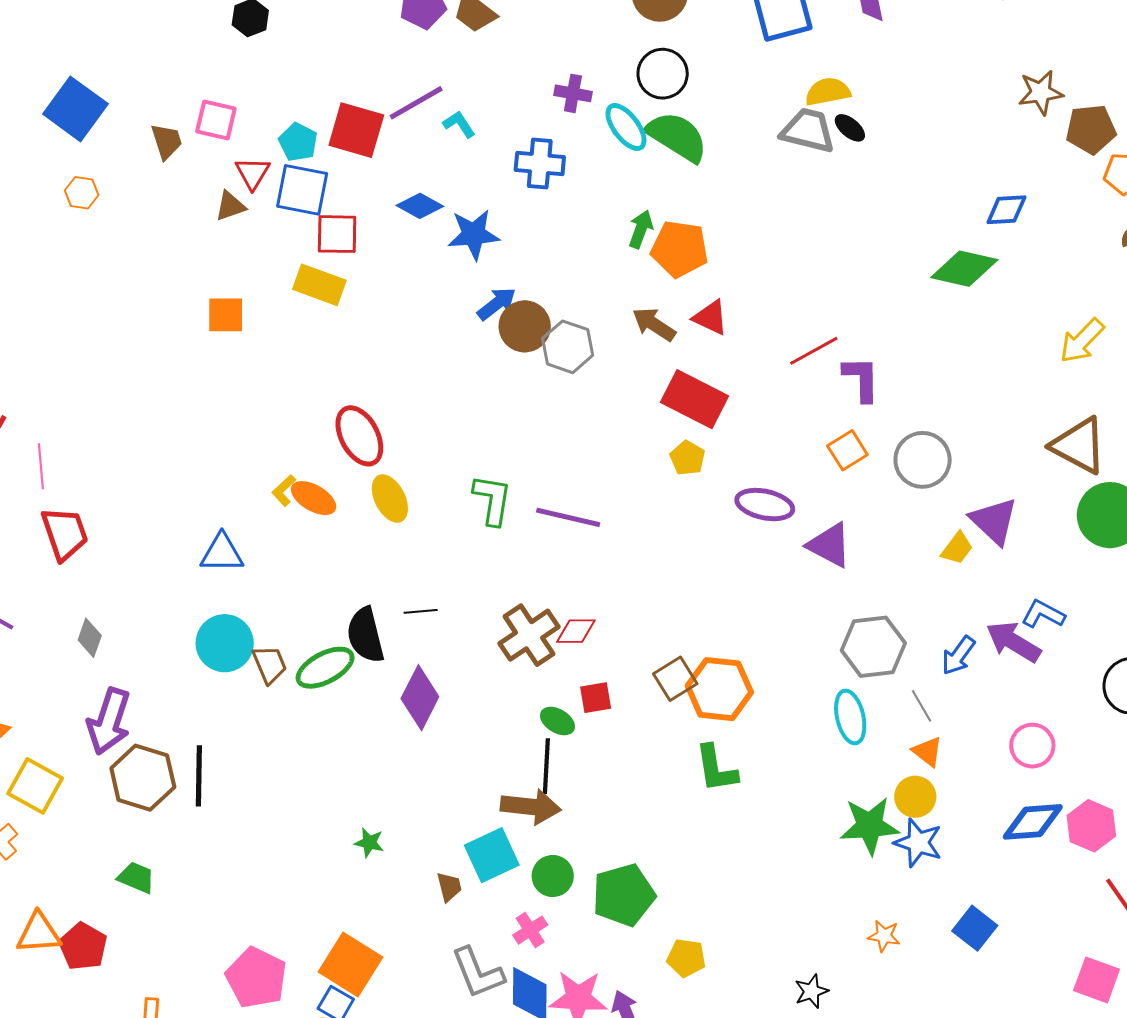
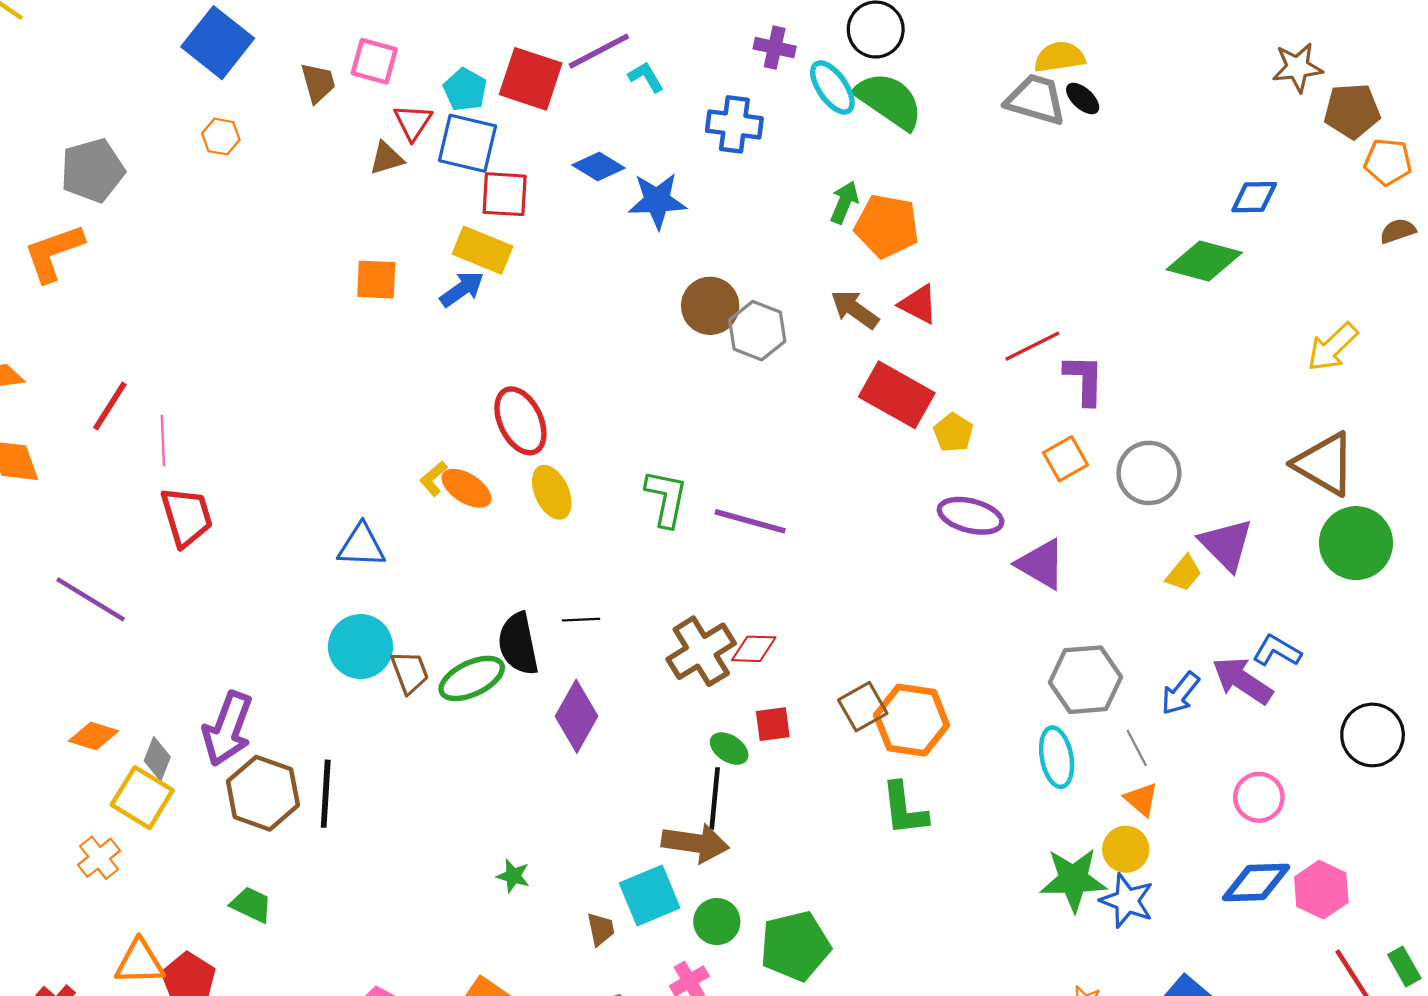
blue arrow: (497, 304) -> (462, 289), moved
yellow pentagon: (687, 458) -> (953, 433), moved
gray diamond: (90, 638) -> (157, 759), moved

